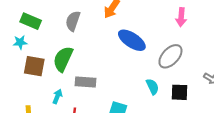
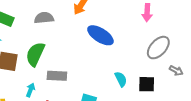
gray semicircle: (73, 21) -> (44, 18), turned 66
gray ellipse: (170, 56) -> (158, 48), moved

